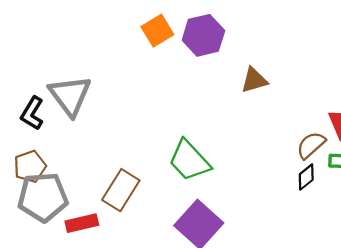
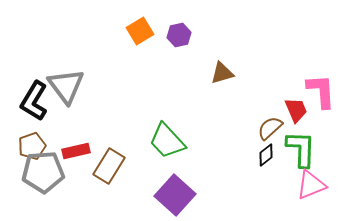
purple hexagon: (203, 35) -> (179, 35), size x0.7
black L-shape: (32, 113) -> (34, 101), size x1.4
red rectangle: (82, 223) -> (76, 151), moved

